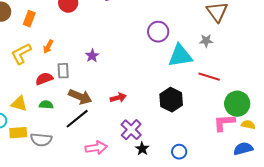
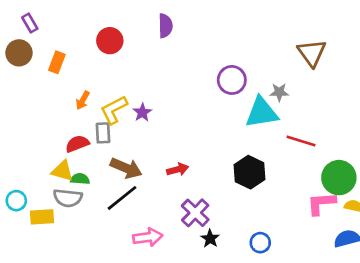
gray star: (206, 41) -> (279, 92), moved
yellow L-shape: (21, 54) -> (114, 110), moved
yellow triangle: (19, 104) -> (62, 171), moved
gray semicircle: (41, 140) -> (68, 198), moved

